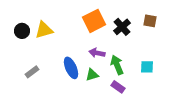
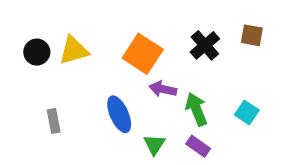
orange square: (94, 21) -> (143, 54), moved, turned -30
cyan square: (147, 67) -> (247, 113), turned 32
gray rectangle: (32, 72) -> (54, 121), turned -64
green triangle: (92, 75) -> (154, 144), moved, turned -40

